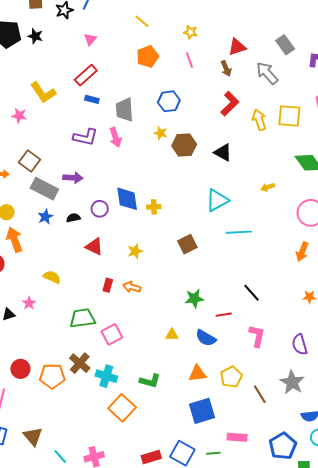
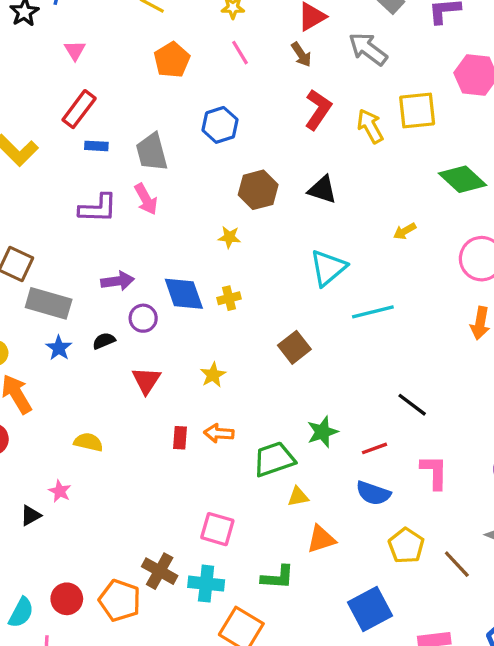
yellow star: (161, 133) -> (229, 237), moved
purple arrow: (73, 178) -> (118, 281), moved
red triangle: (94, 247) -> (146, 380), turned 48
green trapezoid: (82, 318) -> (274, 459), moved
pink square: (112, 334) -> (217, 529), moved, turned -35
blue semicircle: (206, 338) -> (373, 493), moved
orange triangle: (197, 374) -> (321, 539), moved
orange pentagon: (52, 376) -> (120, 600), turned 30

